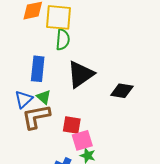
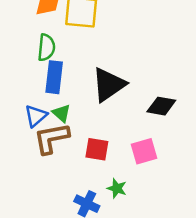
green semicircle: (63, 40) -> (46, 47), moved
pink square: (82, 140) -> (144, 151), moved

